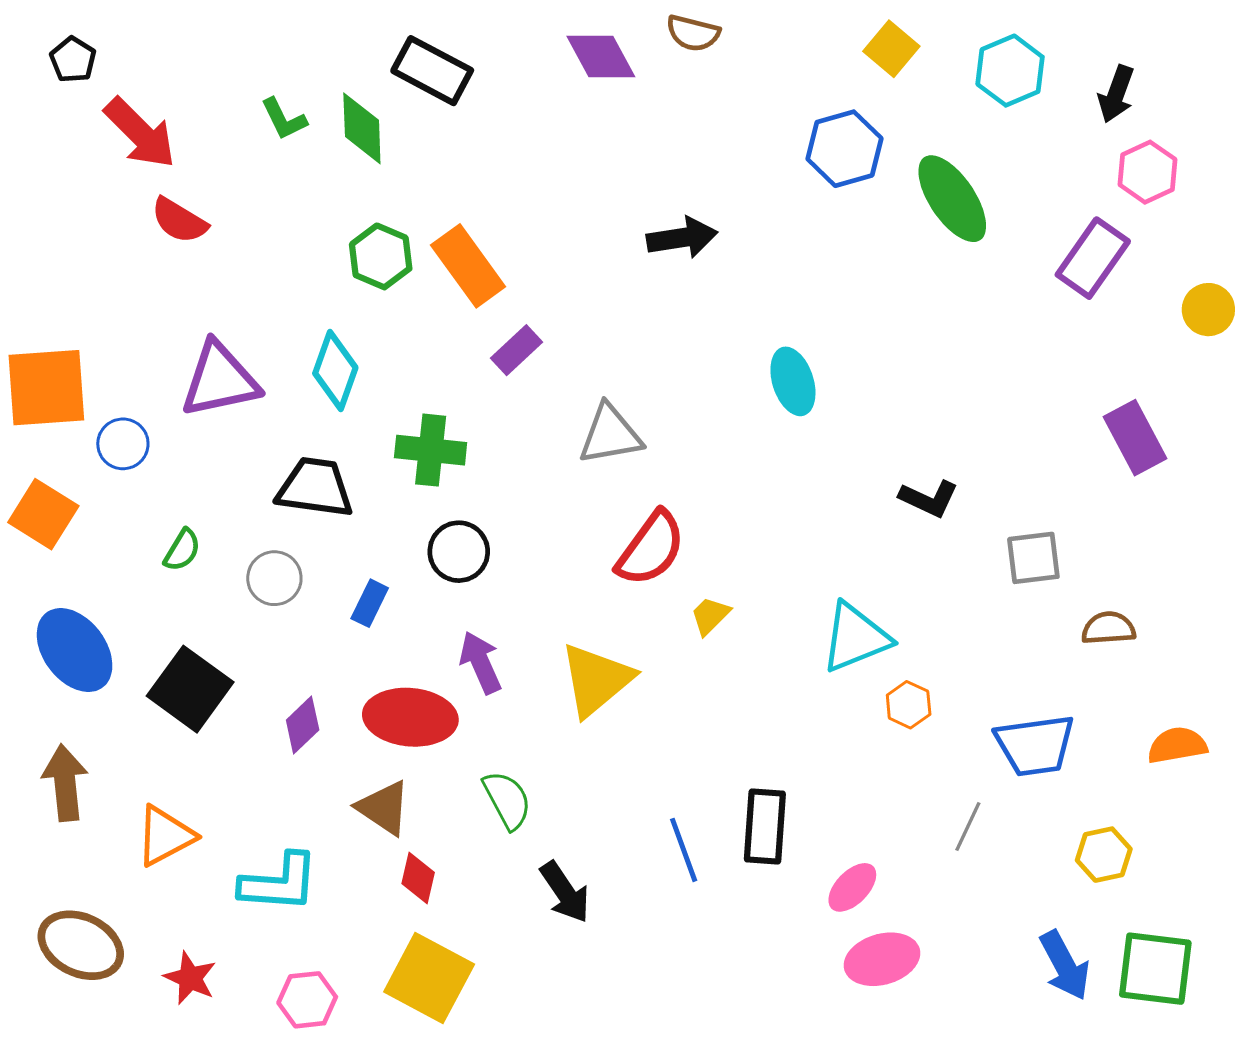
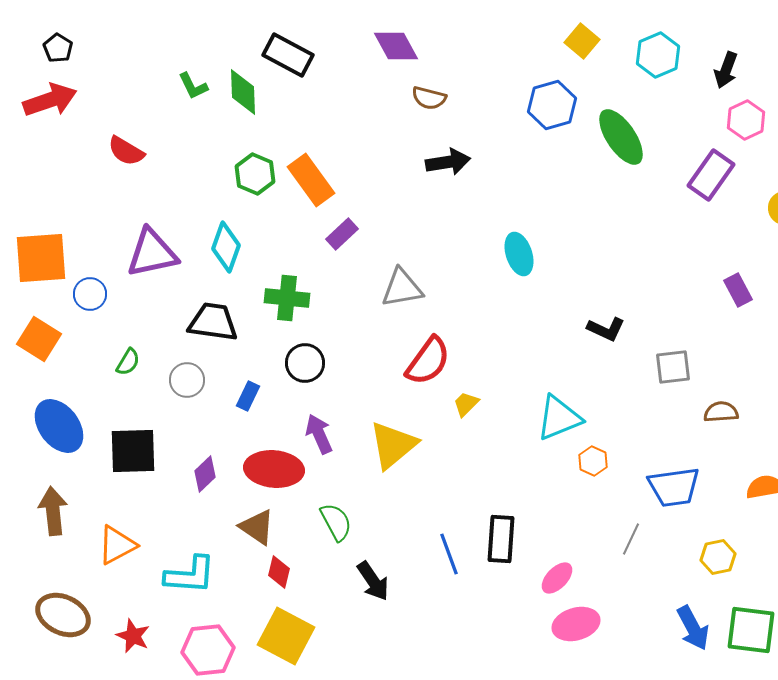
brown semicircle: (693, 33) -> (429, 98), moved
red arrow: (140, 133) -> (50, 100), moved, turned -64
purple rectangle: (1135, 438) -> (738, 290), size x0.7
black square: (190, 689) -> (133, 451), turned -38
pink hexagon: (307, 1000) -> (208, 650), size x1.4

